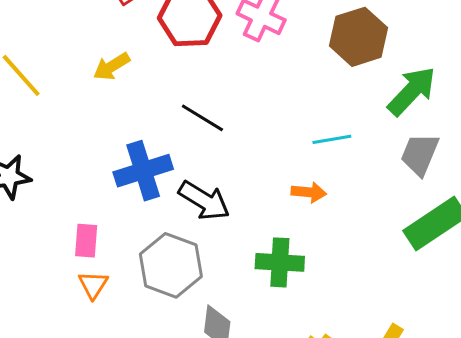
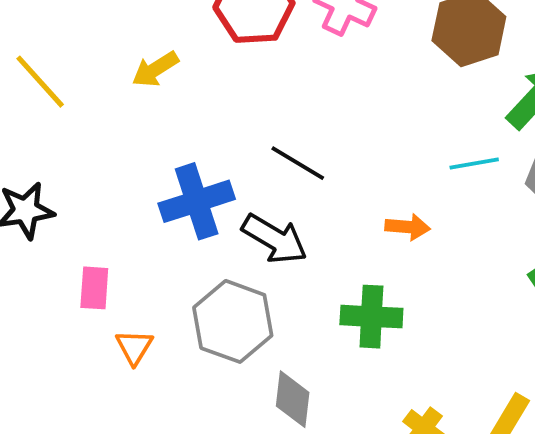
black line: (202, 118) -> (298, 163), moved
cyan line: (332, 139) -> (474, 164), moved
pink rectangle: (86, 241) -> (94, 288), moved

